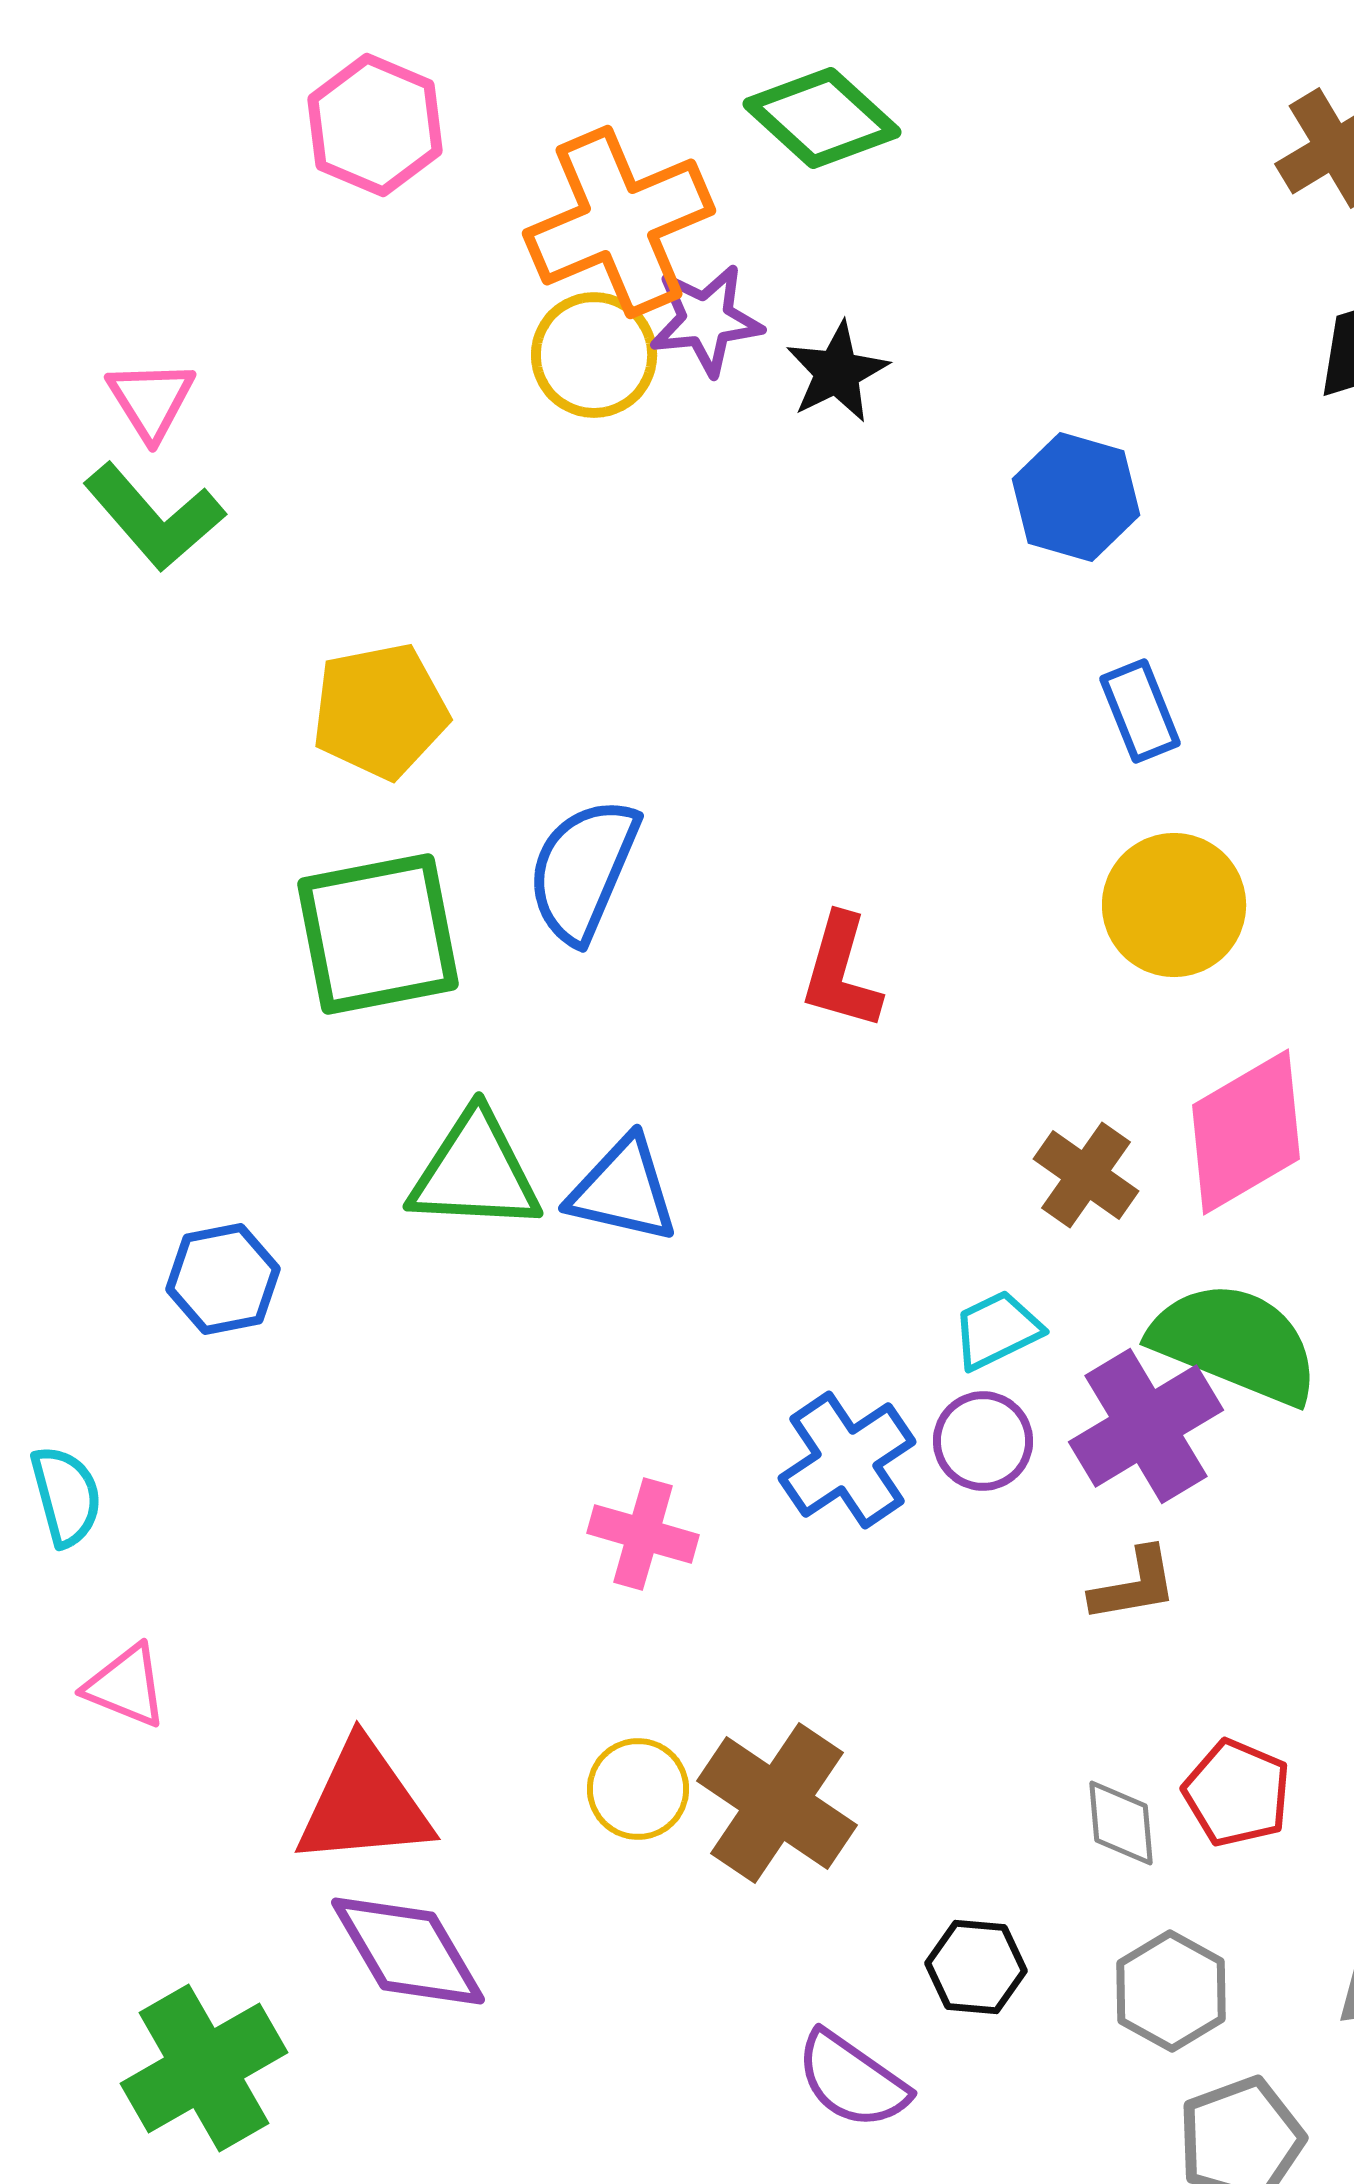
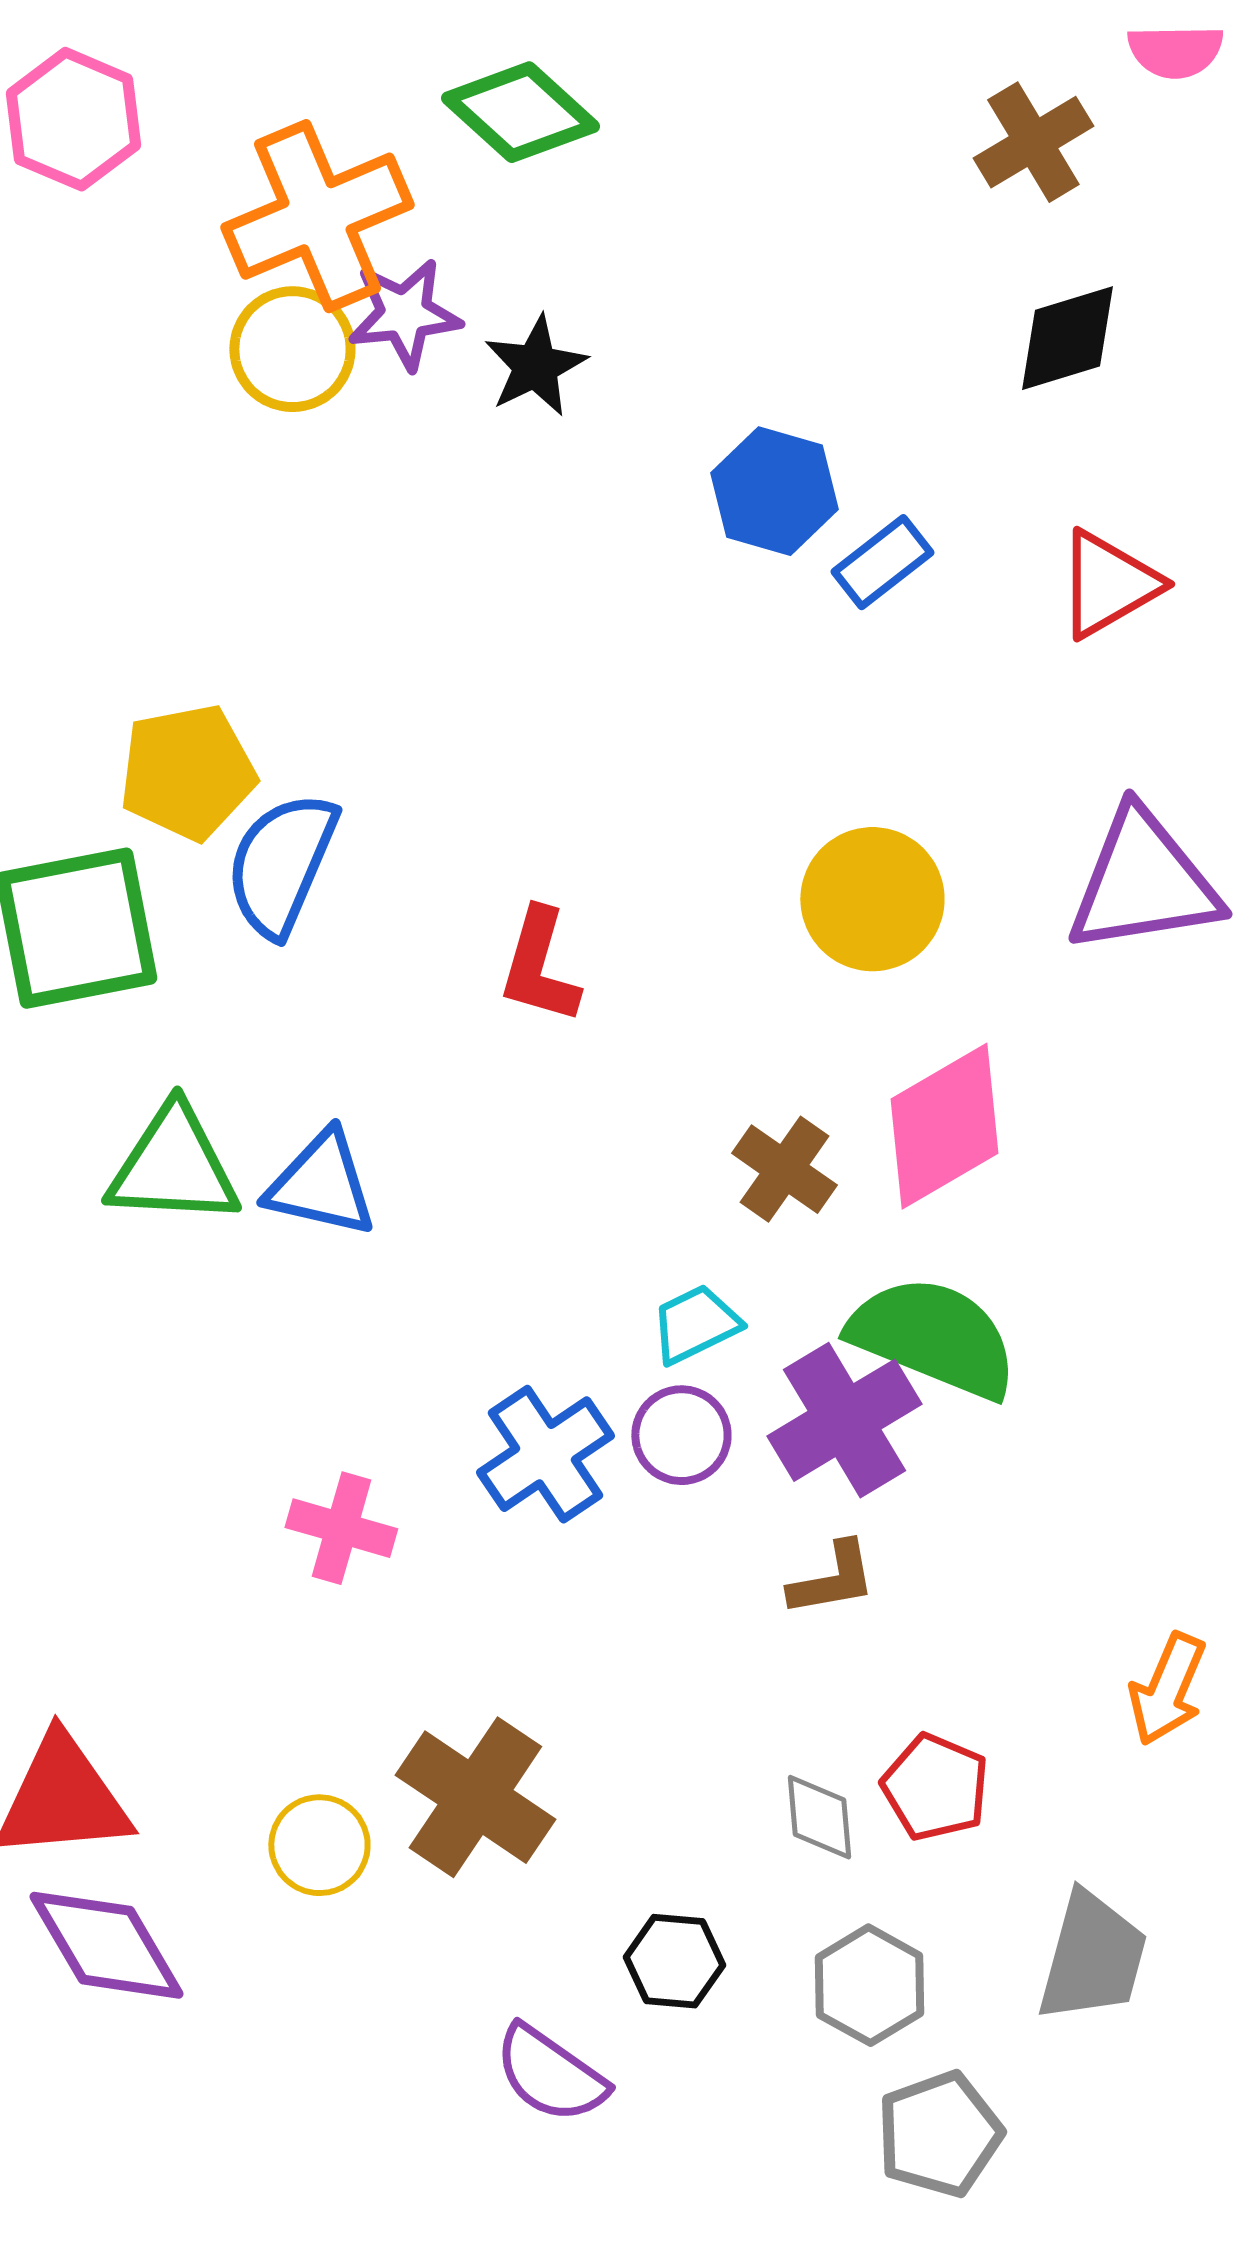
yellow pentagon: (380, 711) -> (187, 772), moved
blue rectangle: (1140, 711) -> (882, 562), moved, turned 74
yellow circle: (638, 1789) -> (319, 1845), moved

